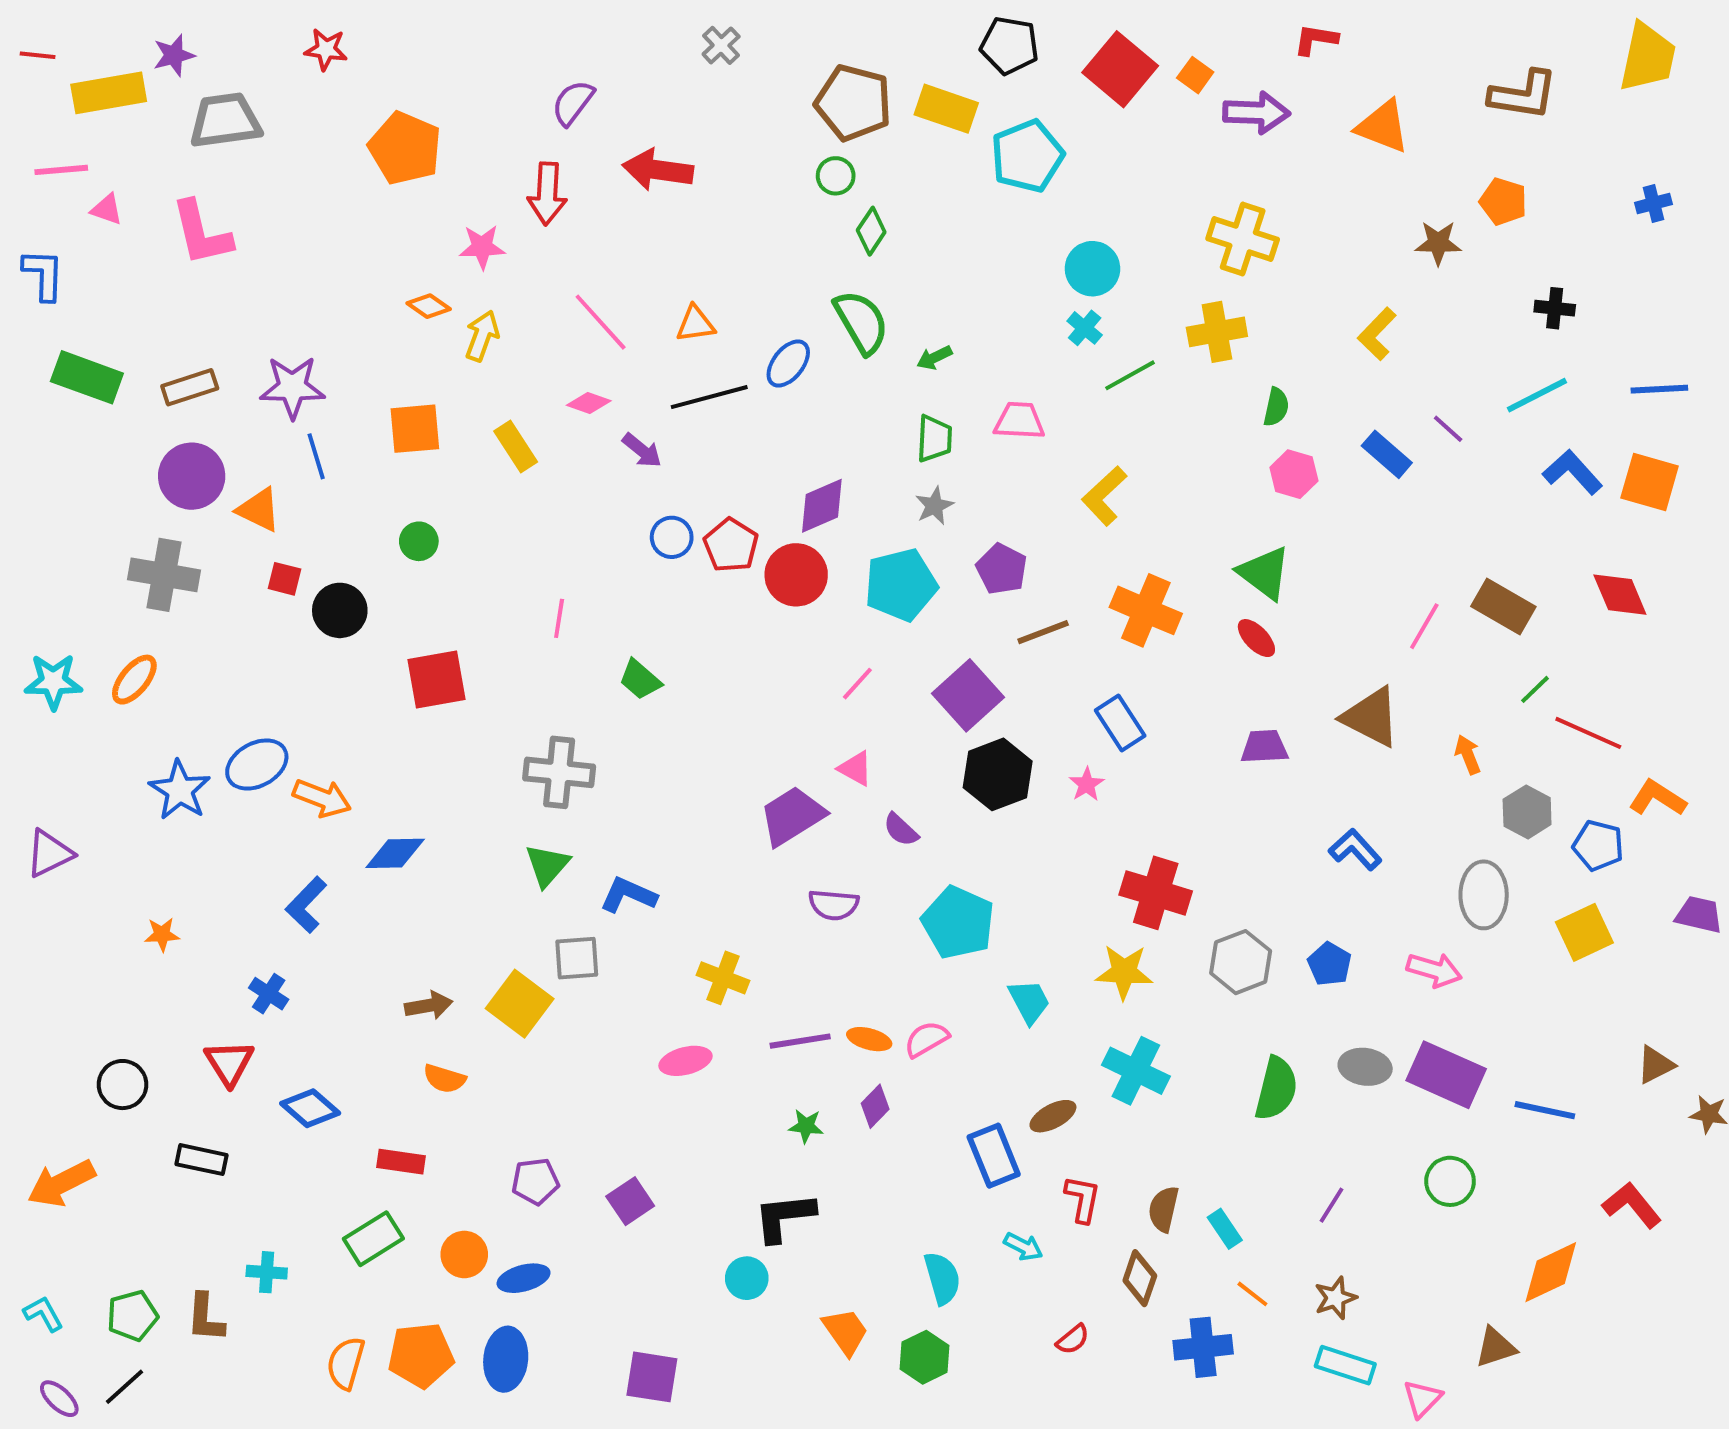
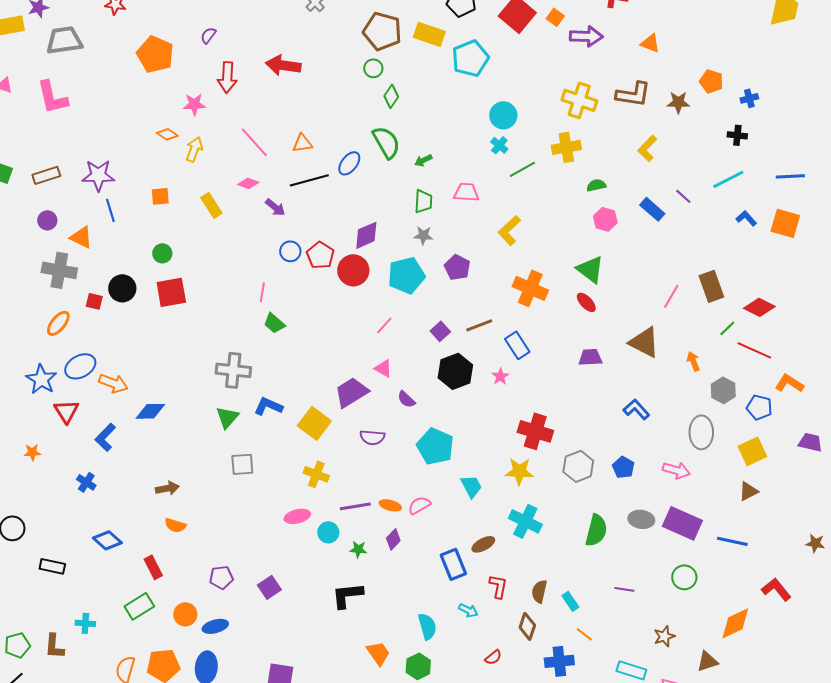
brown L-shape: (1523, 95) -> (633, 94), moved
purple semicircle: (573, 103) -> (208, 35), moved, size x0.7
orange triangle: (1383, 126) -> (650, 43), size x0.7
blue cross: (1653, 203) -> (749, 98), moved
green semicircle: (1276, 407) -> (596, 185), turned -114
orange square: (415, 429) -> (160, 196), size x0.7
blue L-shape: (1572, 472) -> (746, 218), size x0.7
purple circle: (192, 476) -> (47, 220), size x0.6
gray star: (934, 506) -> (423, 235), turned 30
gray cross: (164, 575) -> (59, 270), moved
red square: (284, 579) -> (94, 301), moved
red diamond: (1620, 595) -> (759, 307), moved, turned -40
brown rectangle: (1503, 606) -> (711, 286), turned 40
pink line: (559, 618) -> (262, 292), moved
brown line: (1043, 632) -> (479, 325), moved
orange ellipse: (134, 680) -> (58, 323), moved
red square: (437, 680) -> (171, 292), moved
purple square: (968, 695) -> (440, 331), size x0.6
blue L-shape: (628, 895) -> (268, 406), moved
yellow square: (520, 1004) -> (314, 423), moved
red triangle: (229, 1063) -> (66, 411), moved
brown triangle: (1655, 1065) -> (748, 491), moved
red rectangle: (401, 1162) -> (153, 567), turned 55
purple line: (1331, 1205) -> (624, 589), turned 66
cyan circle: (747, 1278) -> (328, 532), moved
brown star: (1335, 1298) -> (664, 636), moved

